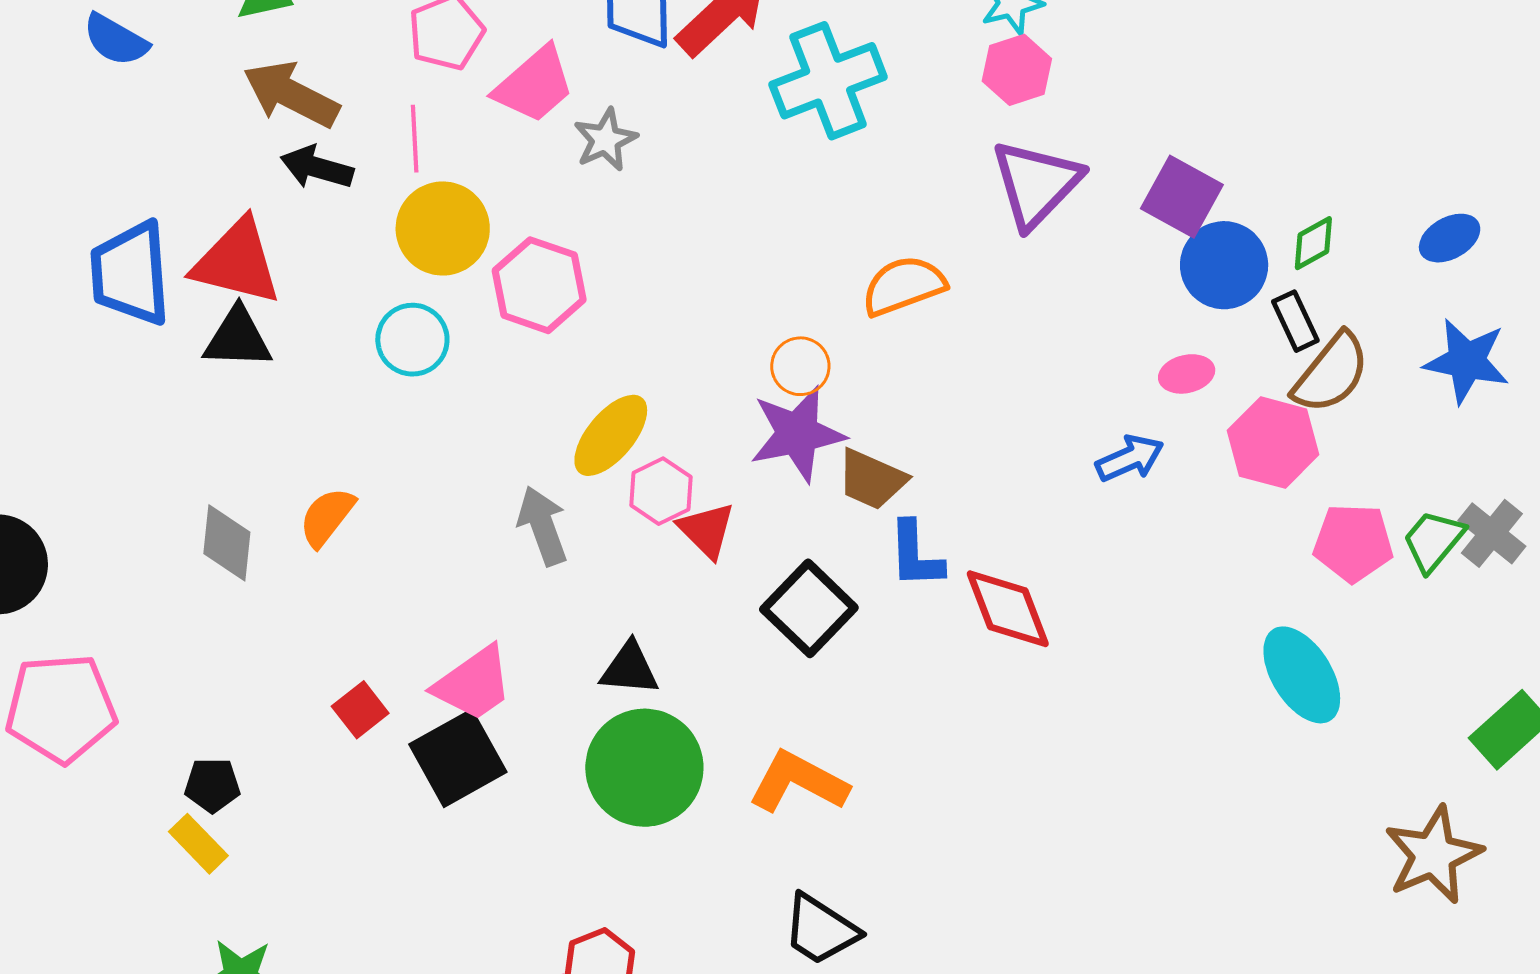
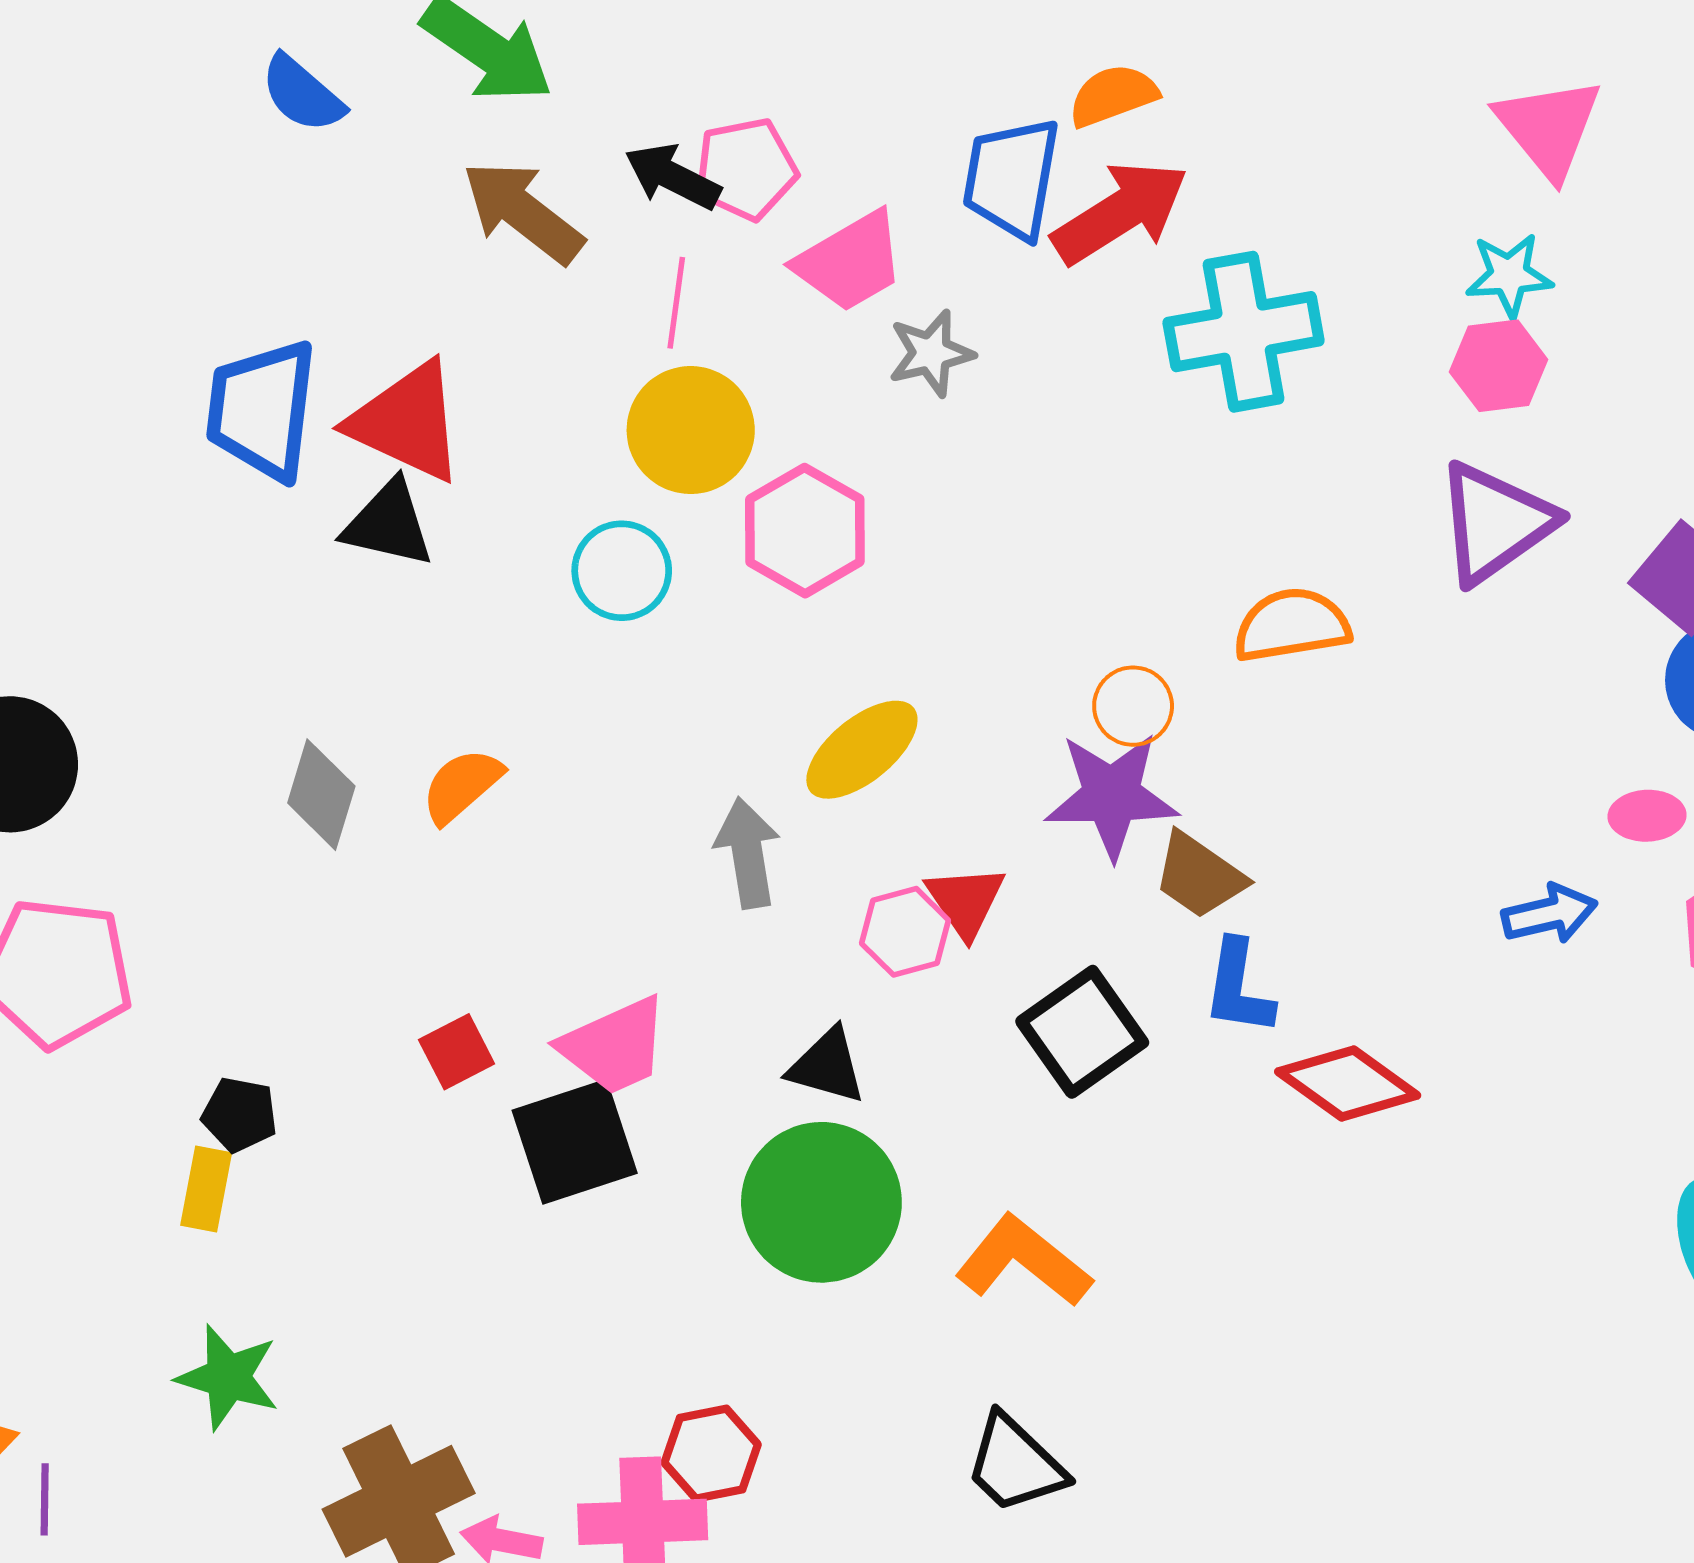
black arrow: (317, 167) -> (673, 177), moved
pink hexagon: (661, 491) -> (905, 932), moved
red diamond: (1008, 609) -> (1348, 1083), turned -44
yellow rectangle: (198, 844) -> (206, 1189), turned 44

